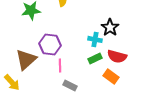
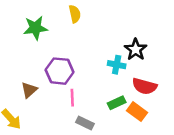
green rectangle: (95, 58) -> (117, 103), moved
brown triangle: (26, 59) -> (29, 90), size x0.6

